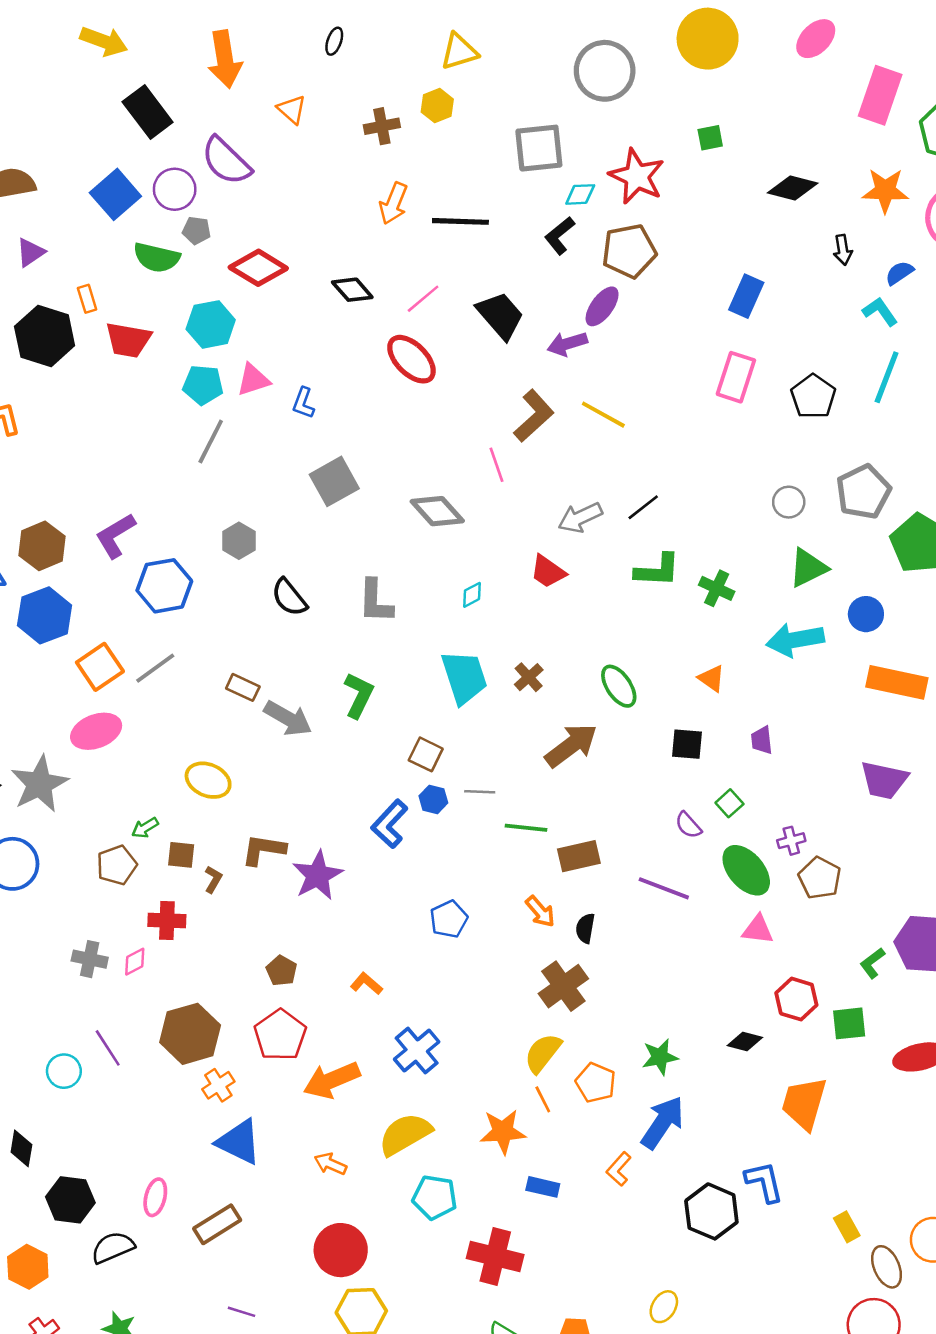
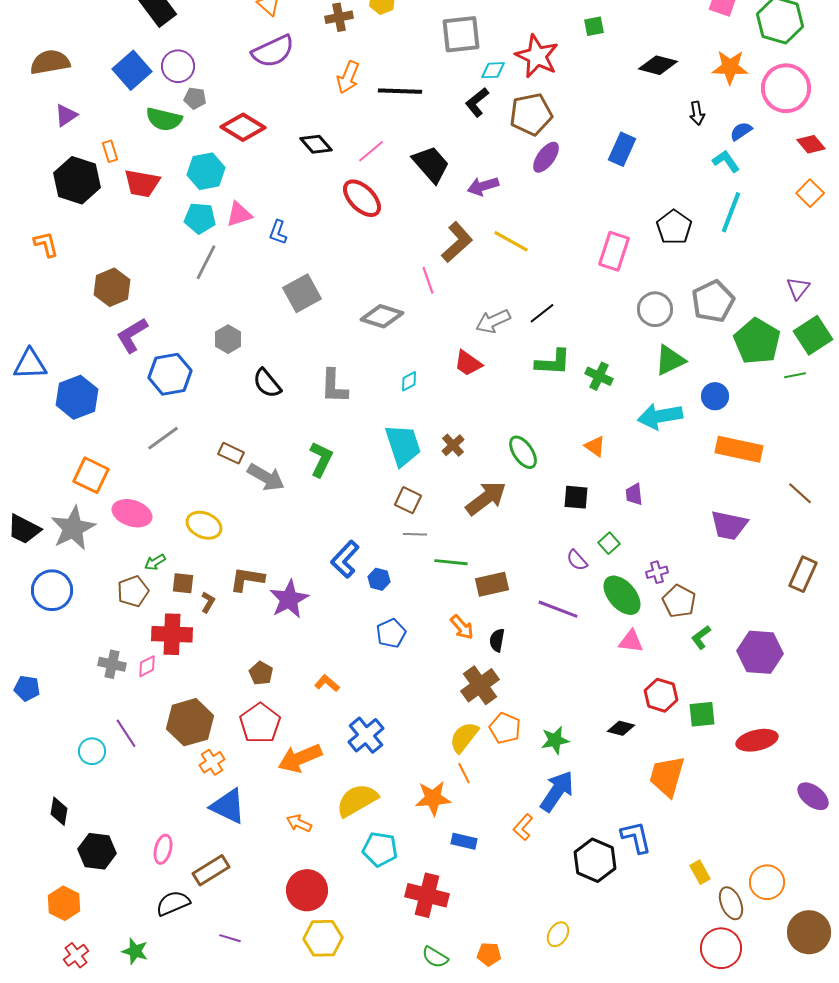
purple semicircle: (226, 161) -> (273, 51), moved, turned -69
purple ellipse: (602, 306) -> (546, 157), moved
pink rectangle: (736, 377) -> (614, 251), moved
gray circle: (789, 502) -> (655, 309), size x1.4
gray diamond: (437, 511) -> (382, 316), turned -30
brown hexagon: (42, 546) -> (112, 287), moved
orange square: (100, 667) -> (91, 475), moved, turned -30
pink ellipse: (96, 731) -> (132, 513), moved, turned 39
brown square: (426, 754) -> (408, 500), moved
blue hexagon: (433, 799) -> (379, 579), moved
red cross: (167, 920) -> (172, 634), size x1.4
green L-shape: (872, 963) -> (701, 637), moved
orange pentagon: (596, 1083) -> (505, 728), moved
black semicircle: (113, 1247) -> (173, 903), moved

